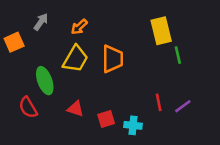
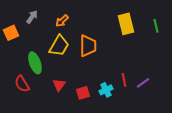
green line: (178, 55) -> (156, 26), moved
red triangle: (75, 109) -> (59, 85), turned 48
cyan cross: (133, 125) -> (106, 90), moved, turned -32

